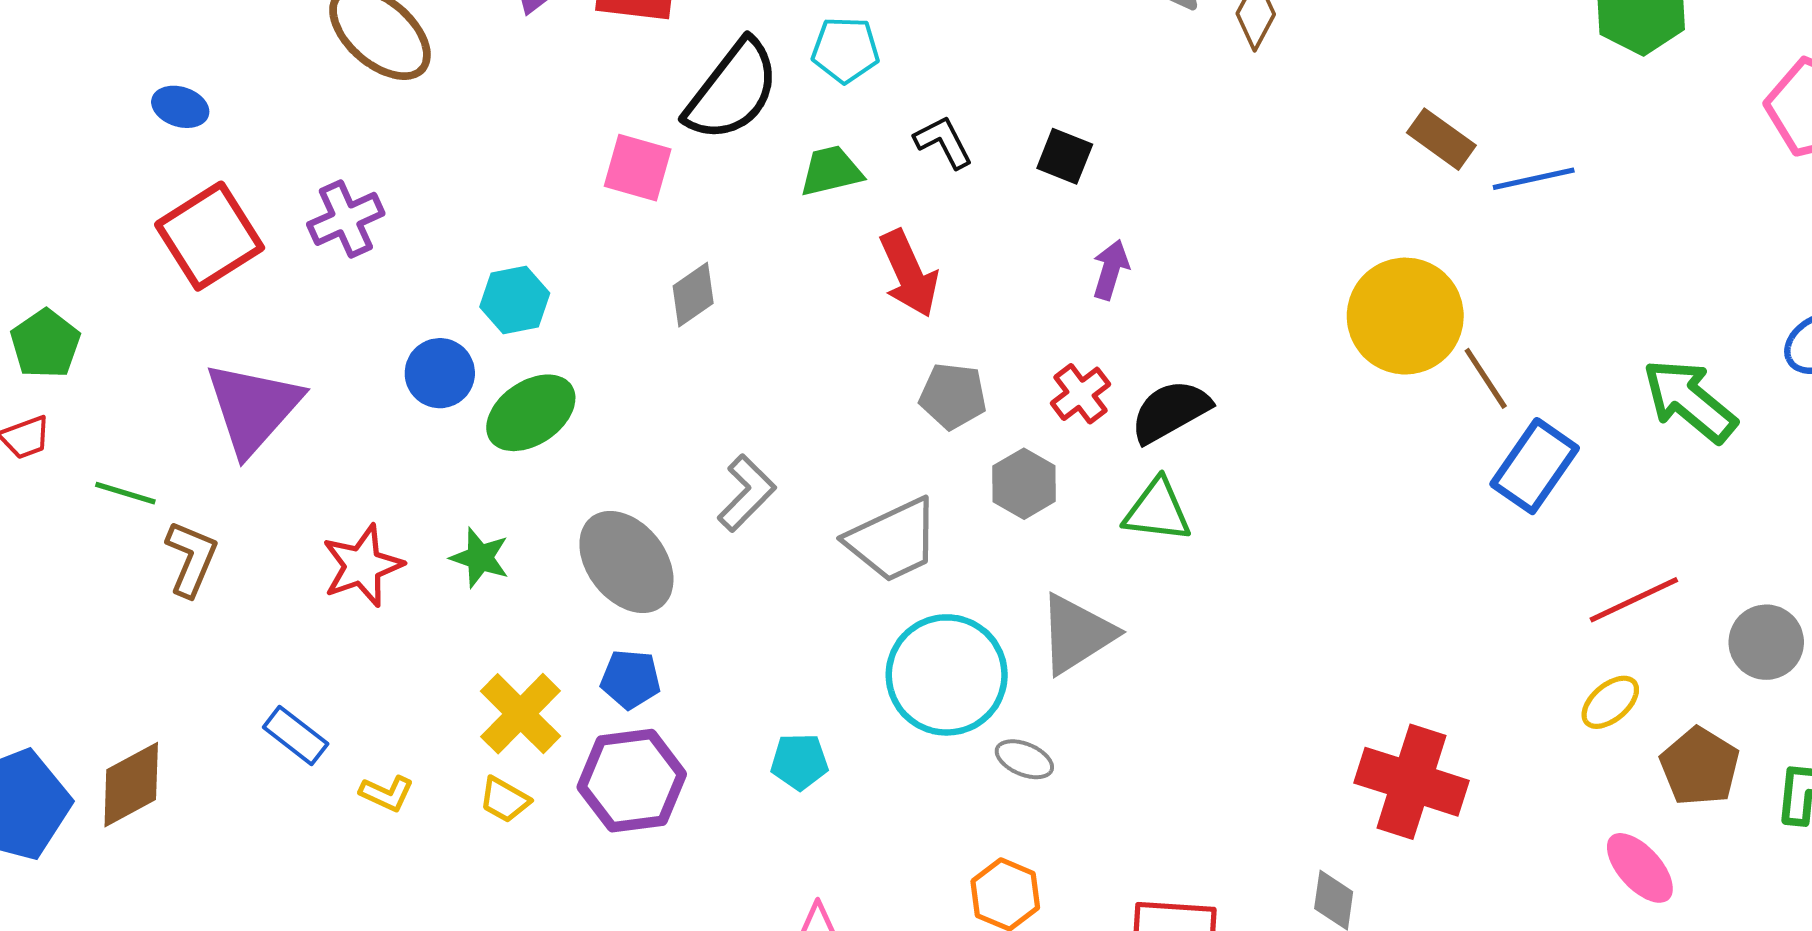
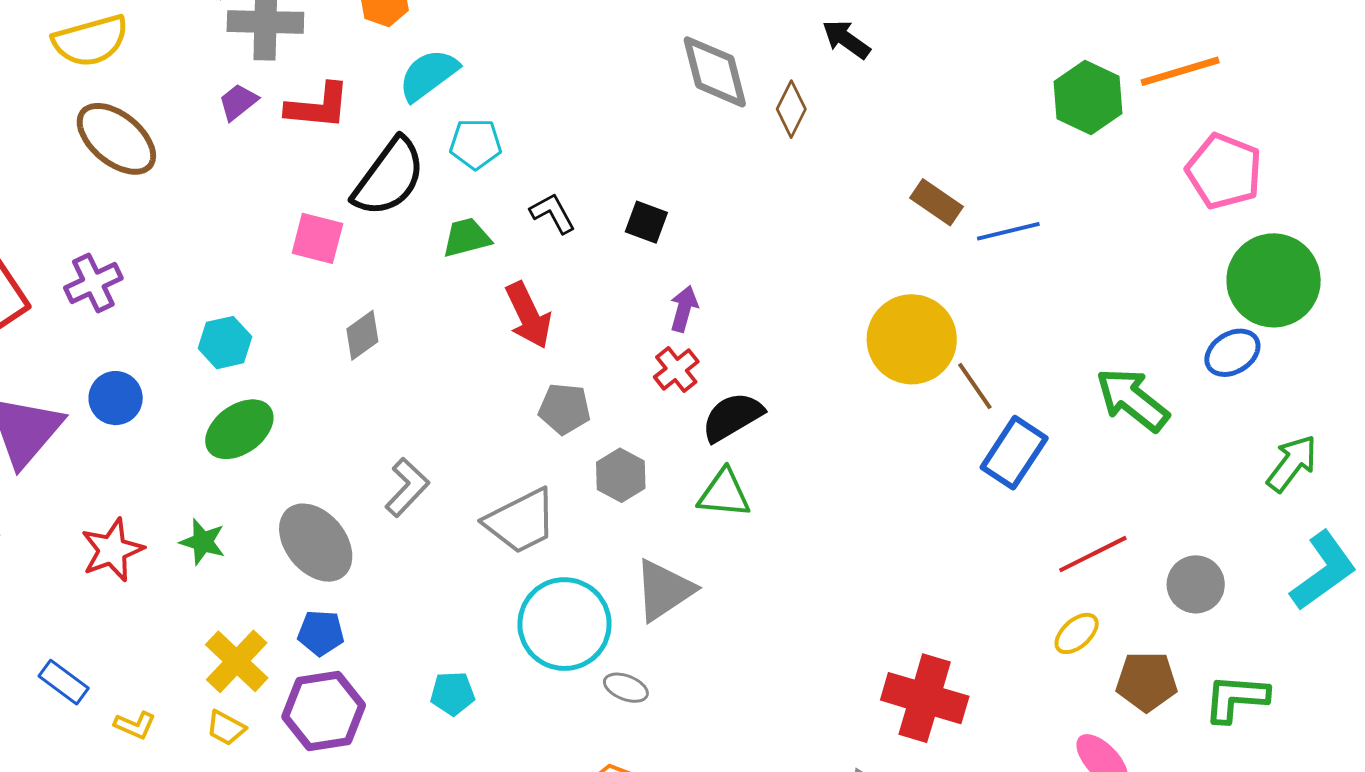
blue circle: (440, 373) -> (116, 398), moved
red cross: (1080, 394) -> (676, 369), moved
brown pentagon: (1700, 767) -> (1147, 681), turned -30

